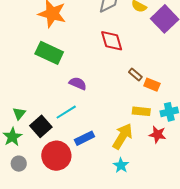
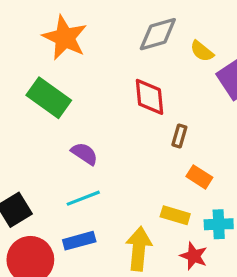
brown rectangle: (135, 75) -> (179, 136), moved, turned 56
cyan line: (66, 112) -> (83, 198), moved
yellow arrow: (122, 136) -> (139, 249), turned -36

